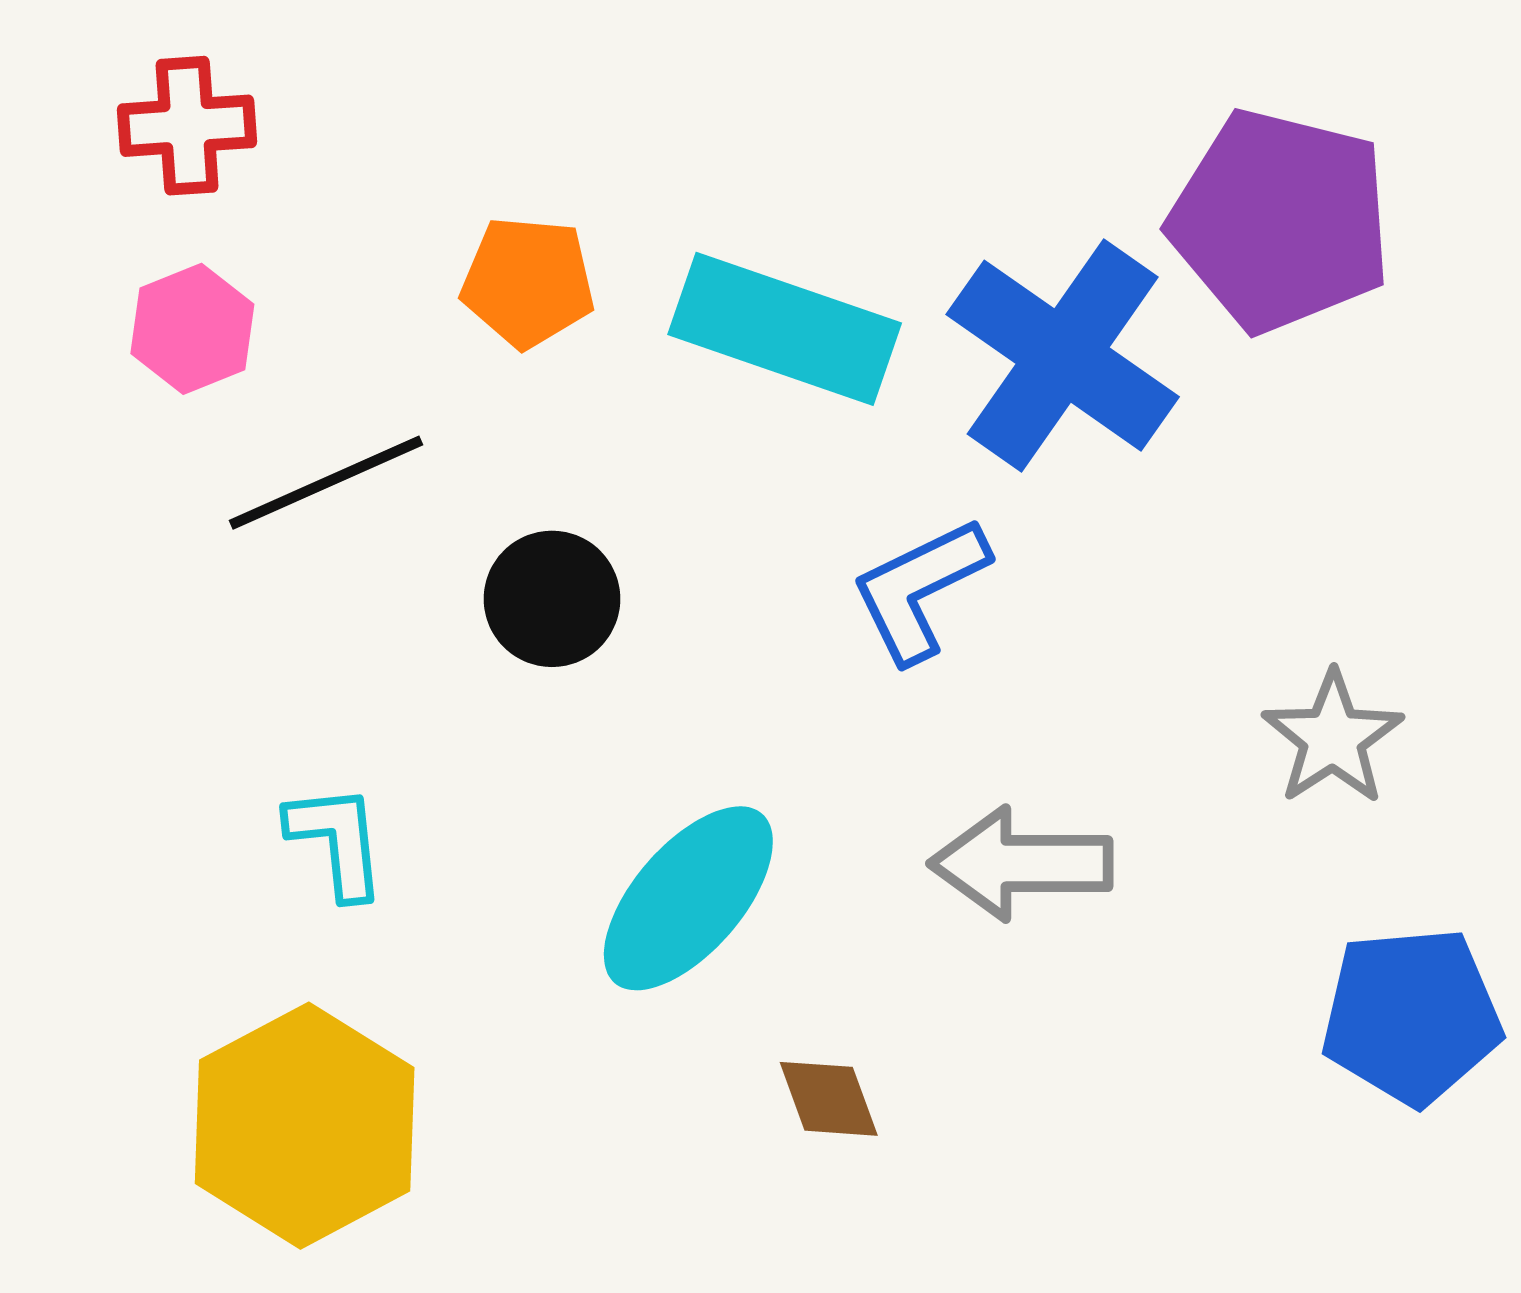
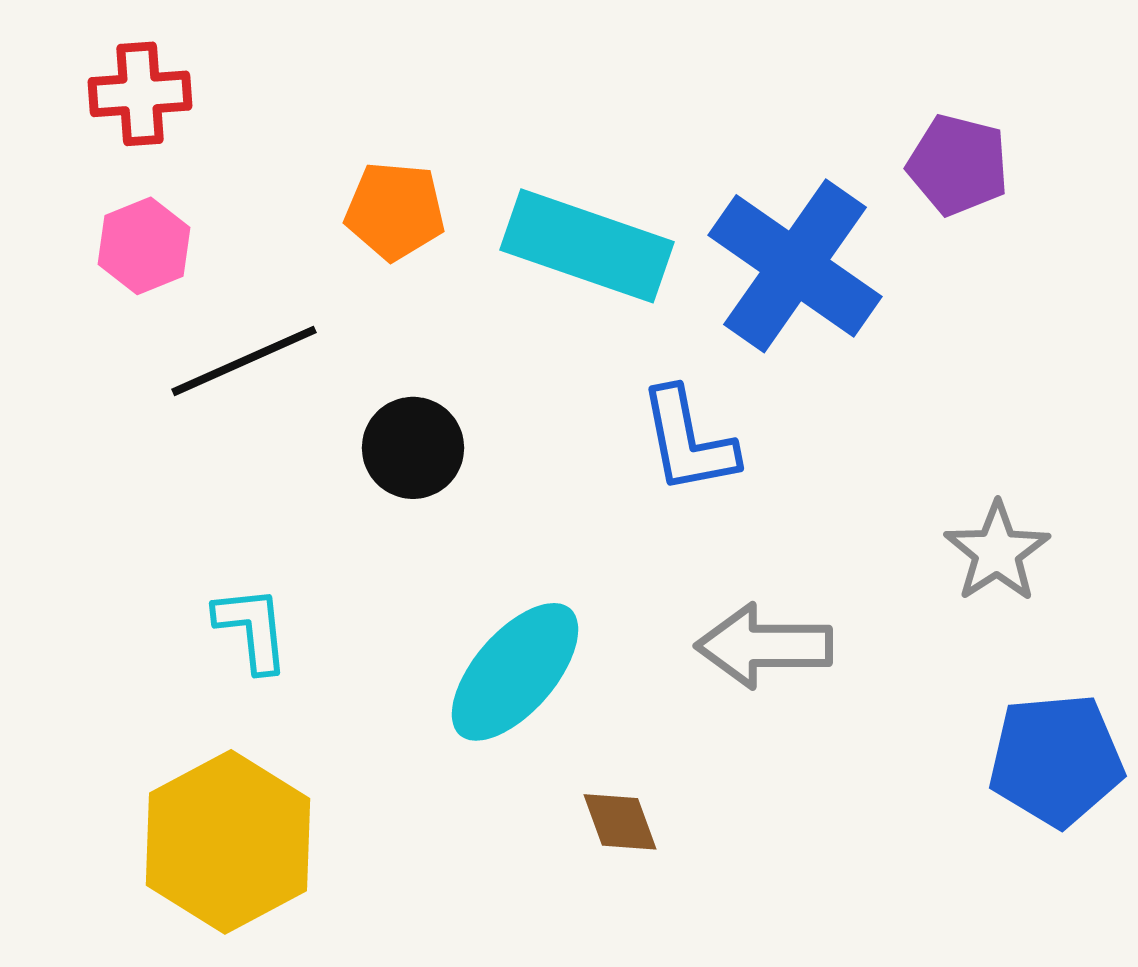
purple pentagon: (1281, 221) -> (958, 165), size x0.6
blue L-shape: (920, 590) -> (688, 441), turned -75

